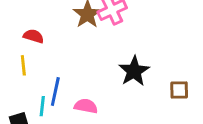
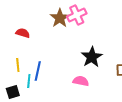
yellow line: (23, 65) -> (18, 65), moved
pink semicircle: (86, 106) -> (81, 81), moved

